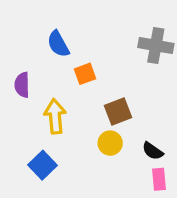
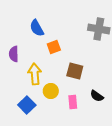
brown square: (118, 112) -> (75, 71), turned 36
yellow circle: (110, 143) -> (51, 91), moved
pink rectangle: (159, 179) -> (73, 102), moved

